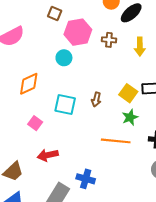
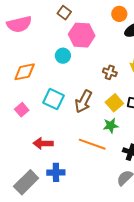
brown cross: (109, 40) -> (110, 72), moved
brown arrow: (96, 99) -> (83, 101), size x1.6
red arrow: (48, 155) -> (43, 143), moved
blue cross: (86, 179) -> (56, 172), turned -30

